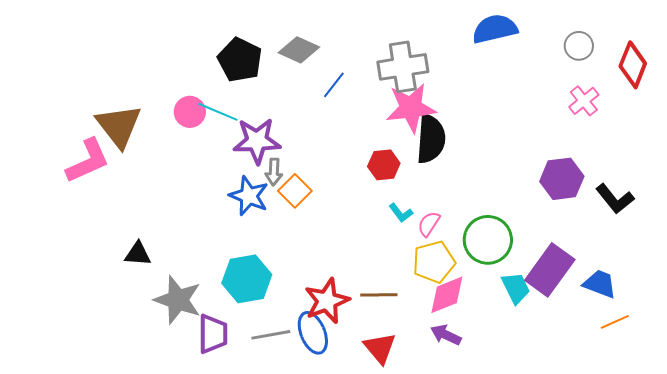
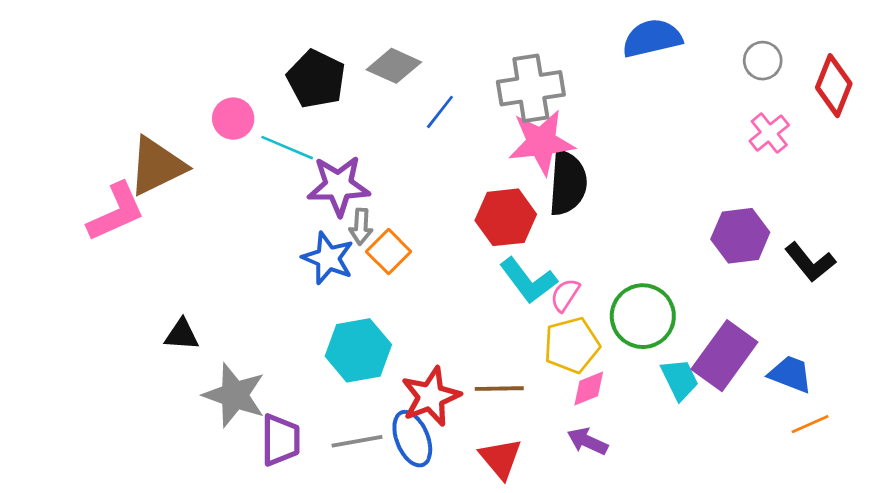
pink circle: (190, 112) -> (233, 119), moved
brown triangle: (119, 126) -> (157, 166), turned 42
red hexagon: (384, 165) -> (506, 217), size x1.4
cyan L-shape: (401, 213) -> (528, 281), size x1.8
cyan hexagon: (247, 279) -> (358, 350), moved
pink diamond: (447, 295) -> (589, 389), size x0.7

